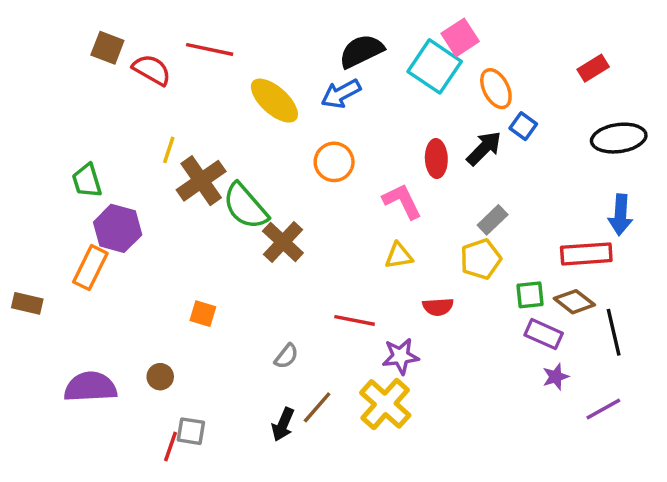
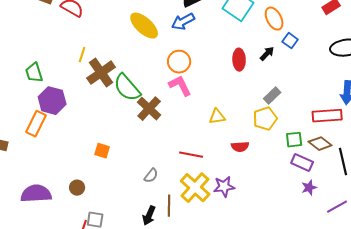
black arrow: (484, 148) -> (267, 54), size x0.7
pink L-shape: (402, 201) -> (180, 86), moved
purple star: (401, 356) -> (224, 187), moved
yellow cross: (385, 404) -> (195, 188), moved
brown line: (317, 407) -> (169, 206), turned -40

